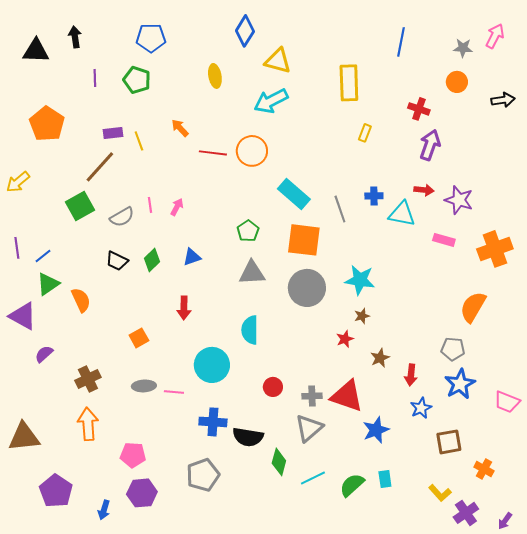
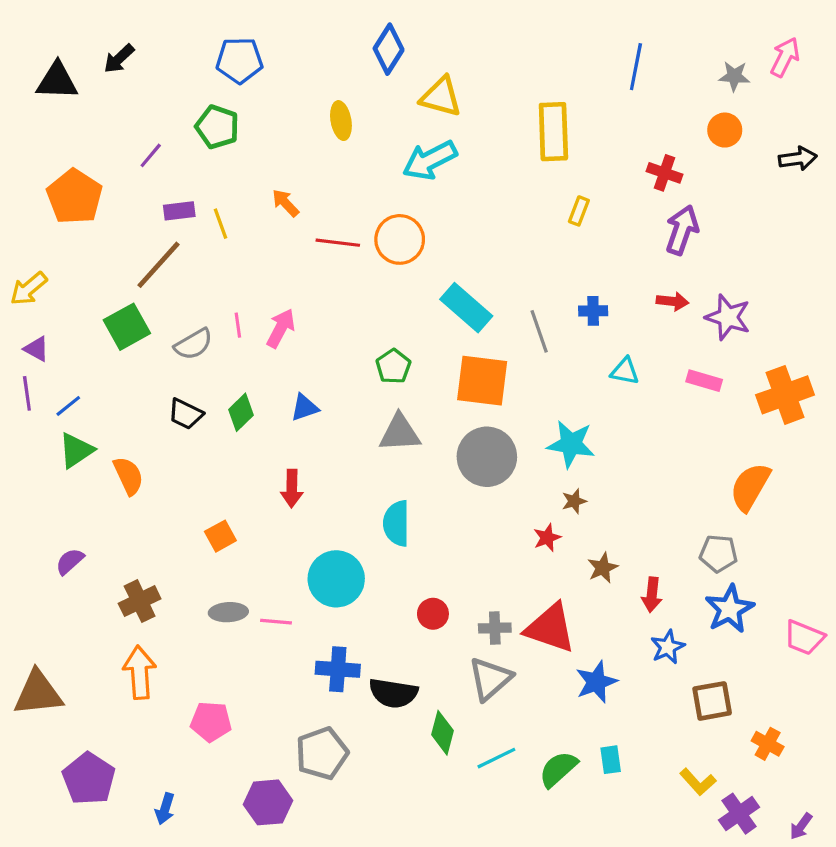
black arrow: (75, 37) -> (119, 59), turned -125
purple line: (95, 78) -> (151, 155), moved, turned 42
pink arrow: (177, 207) -> (281, 328), size x1.4
cyan triangle: (402, 214) -> (625, 371), moved, size x0.7
purple triangle: (23, 316) -> (36, 349), moved, size x0.6
purple hexagon: (142, 493) -> (268, 802), moved

